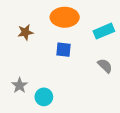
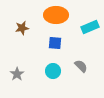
gray semicircle: (105, 66) -> (81, 66), moved
cyan circle: (44, 97) -> (53, 71), moved

